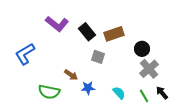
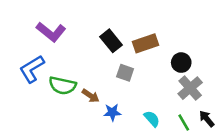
purple L-shape: (57, 24) -> (51, 32), moved
green semicircle: (49, 92) -> (62, 86), moved

